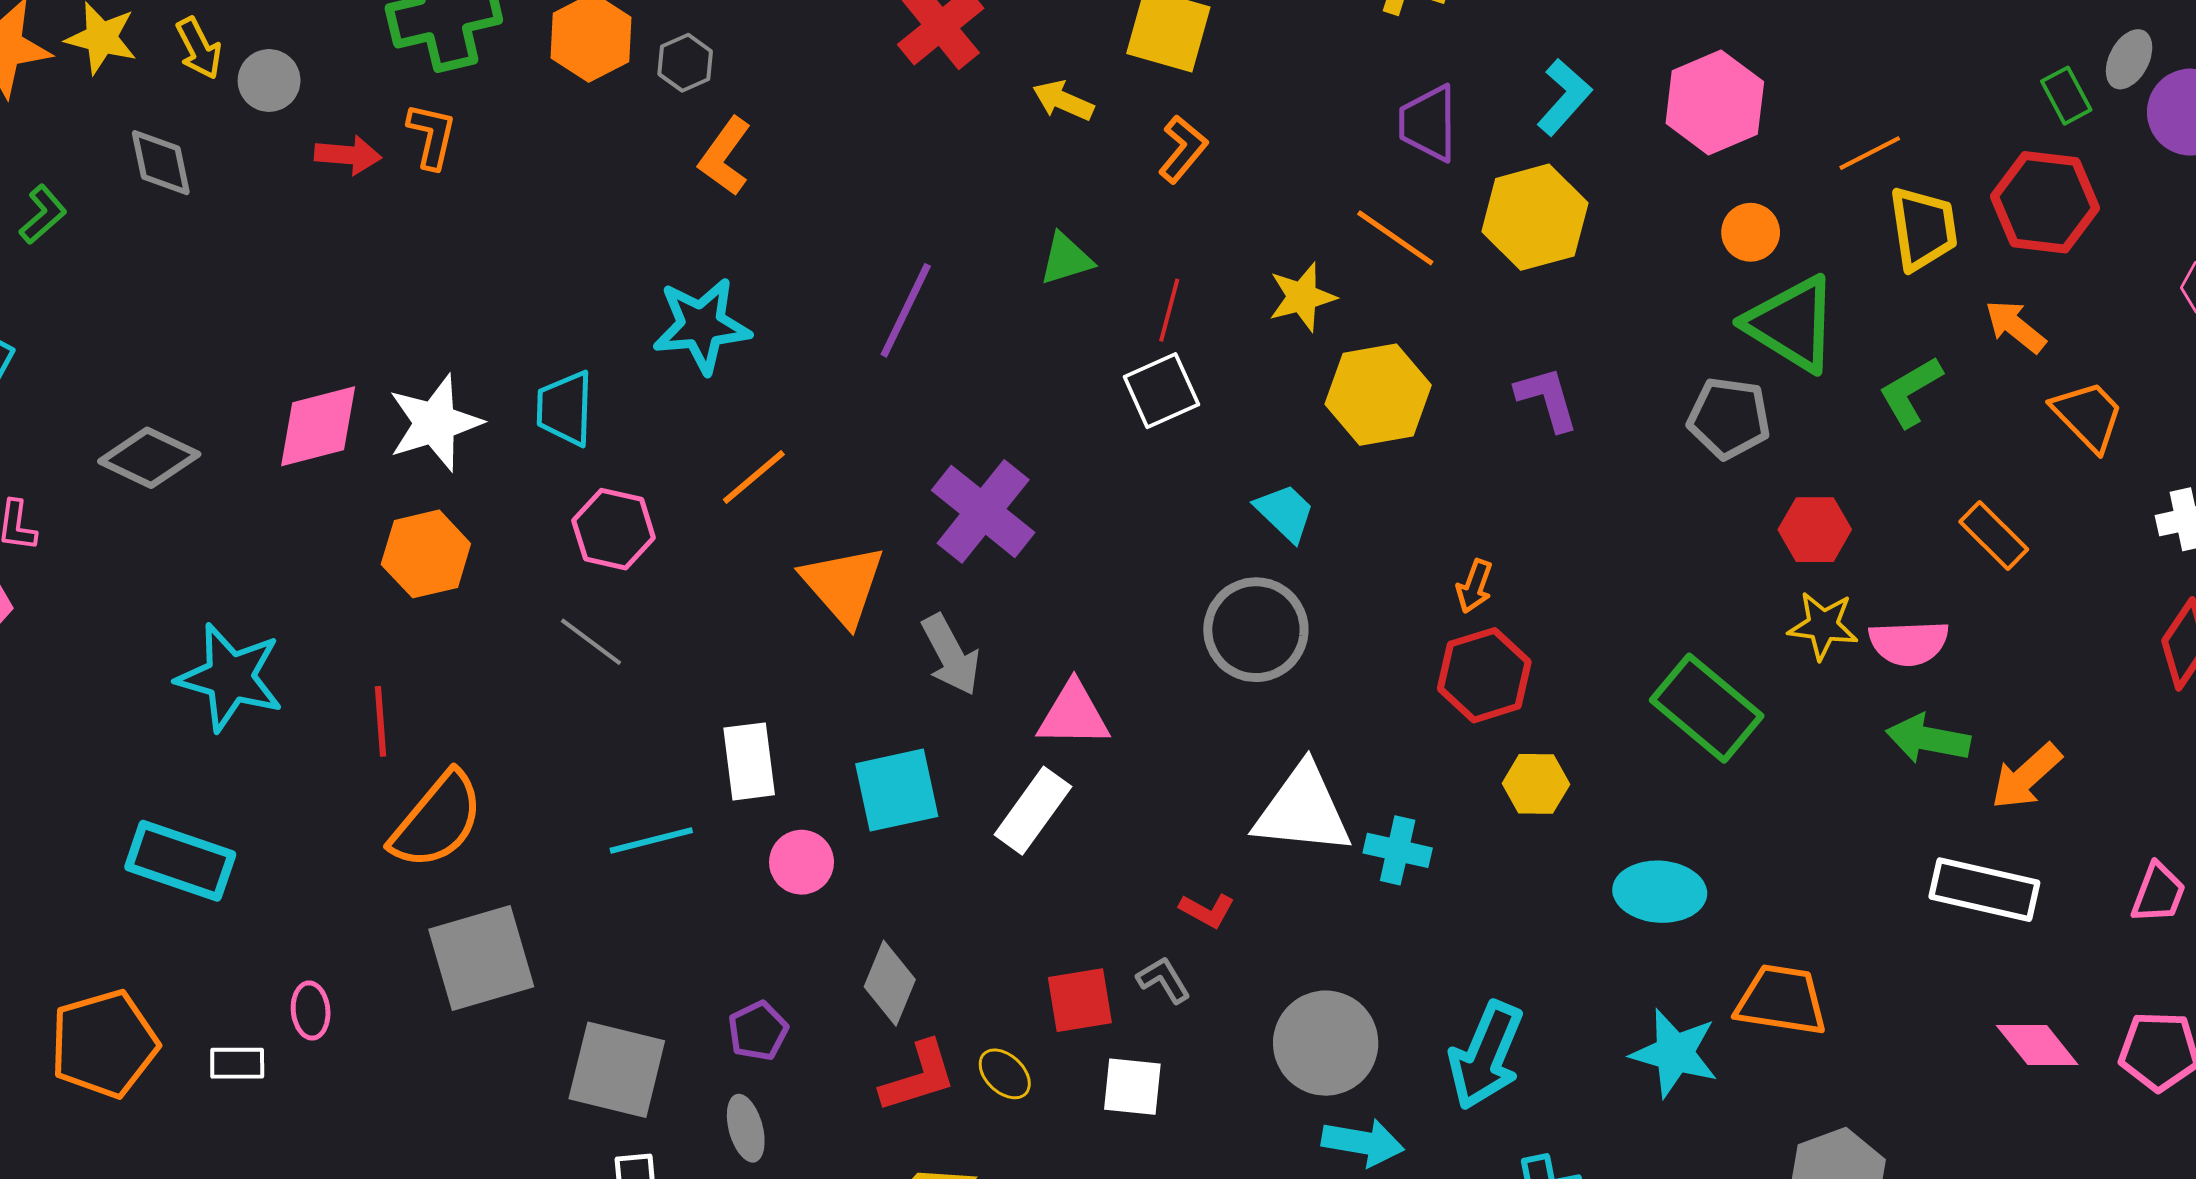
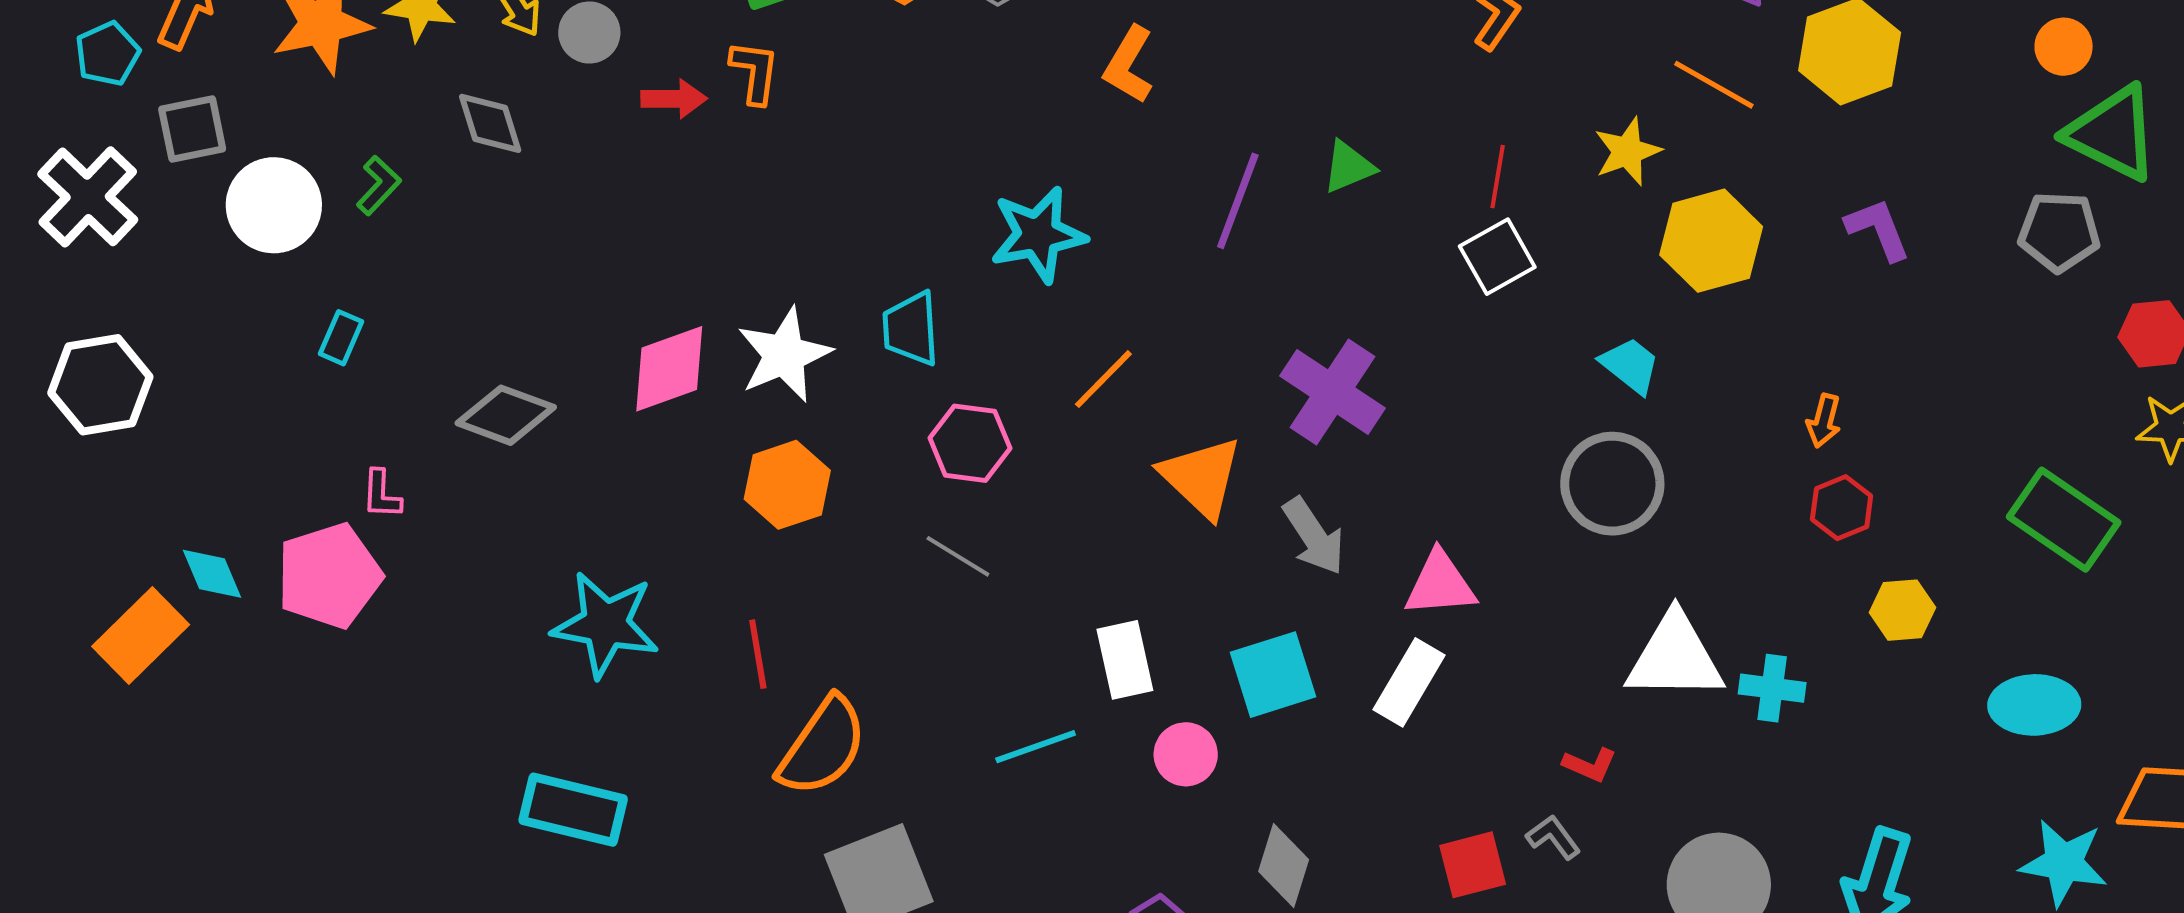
orange L-shape: (725, 156) -> (1129, 65), moved
green triangle: (1066, 259) -> (1349, 167), moved
red hexagon: (1484, 675) -> (1842, 508), size x0.7

